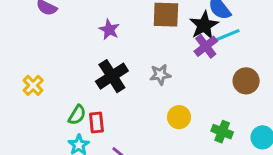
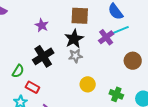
black star: (204, 25) -> (74, 39), moved
green semicircle: (77, 115) -> (18, 71), moved
red rectangle: (96, 122) -> (32, 87), turned -56

